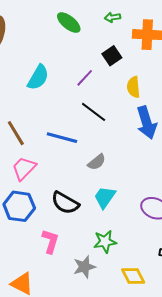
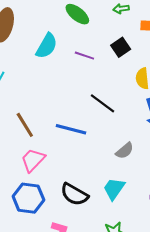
cyan semicircle: (38, 77) -> (47, 46), moved
purple line: (85, 78) -> (84, 56), moved, turned 66
gray semicircle: (97, 162) -> (125, 151), moved

